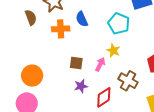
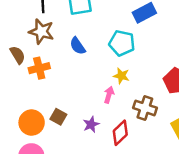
orange cross: (61, 29) -> (39, 68), moved
brown square: (76, 63) -> (58, 117), moved, turned 32

